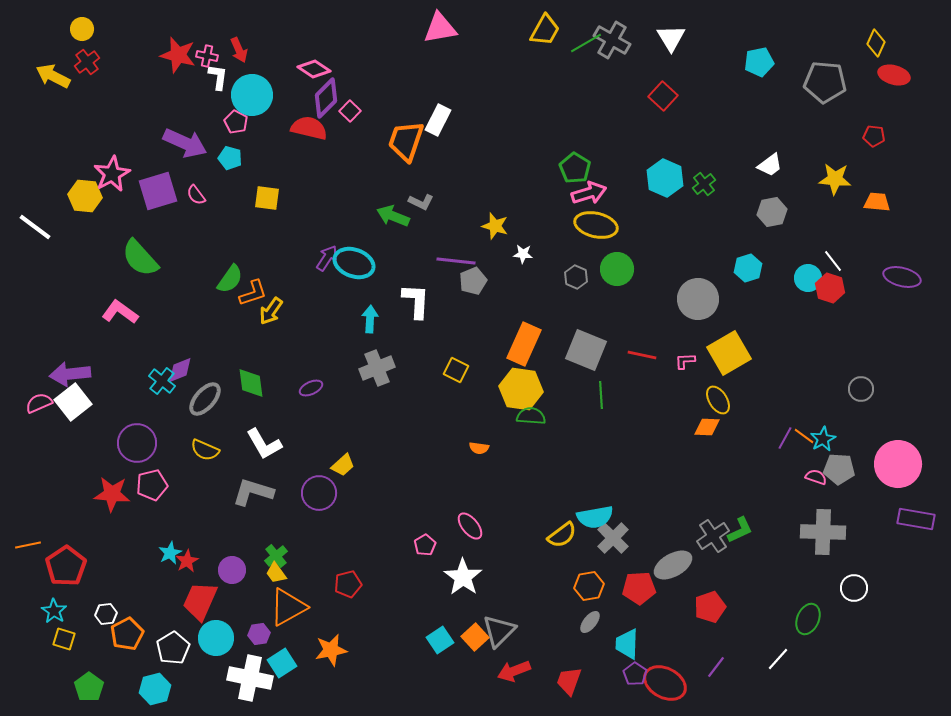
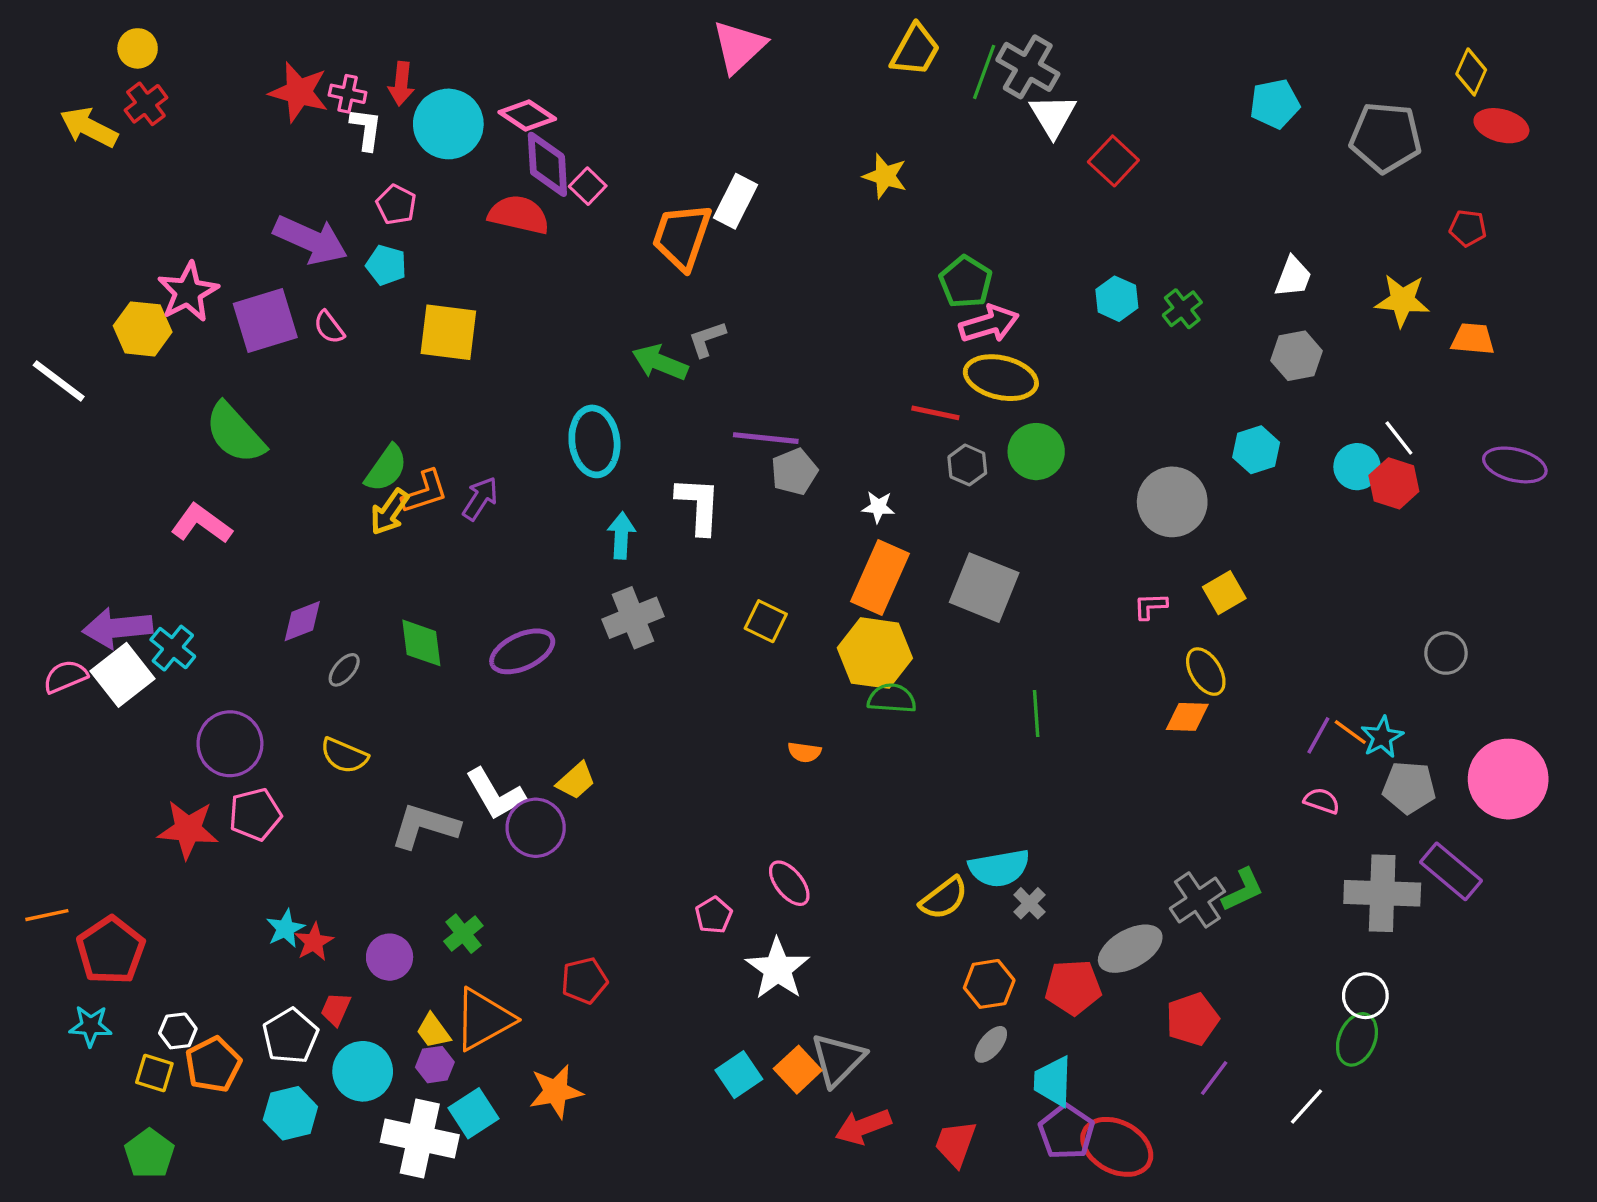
pink triangle: (440, 28) -> (739, 47), turned -33
white triangle: (671, 38) -> (1053, 116), moved
green line: (586, 43) -> (984, 72), turned -40
red arrow: (239, 50) -> (401, 84), turned 30
cyan circle: (252, 95) -> (448, 124), moved
purple diamond: (326, 98) -> (547, 164), turned -48
white trapezoid: (770, 165) -> (1293, 277), turned -32
cyan hexagon: (665, 178) -> (1117, 299), size x0.7
yellow square: (267, 198) -> (448, 332), size x1.4
gray L-shape: (421, 202) -> (707, 339), turned 135
yellow star: (495, 226) -> (885, 176), moved
white star: (523, 254) -> (878, 507), moved
purple arrow: (327, 258) -> (480, 499), moved
cyan ellipse: (354, 263) -> (594, 441), turned 63
yellow arrow: (271, 311) -> (390, 512), moved
yellow square: (729, 353) -> (1224, 593), size x0.6
red line: (642, 355) -> (935, 413), moved
cyan cross: (162, 381) -> (173, 648), moved
purple ellipse: (311, 388) -> (522, 651), size x1.6
green line: (601, 395) -> (1036, 714), moved
gray ellipse: (205, 399) -> (344, 670), size x0.6
white L-shape: (264, 444) -> (495, 794), moved
pink semicircle: (816, 477) -> (1322, 801), moved
purple rectangle: (916, 519) -> (1451, 871), moved, turned 30
gray cross: (613, 538) -> (1029, 903), size x0.6
yellow trapezoid: (276, 573) -> (433, 1031), moved
white circle: (854, 588) -> (1365, 996), moved
red trapezoid: (200, 601) -> (336, 1009), size x0.5
cyan star: (54, 611) -> (91, 1026), turned -30
yellow square: (64, 639) -> (154, 1073), moved
white pentagon: (173, 648) -> (290, 1036), moved
purple line: (716, 667) -> (1214, 1078), moved
purple pentagon: (635, 674) -> (1066, 1132), size x1.4
cyan hexagon: (155, 689) -> (290, 1113), moved

